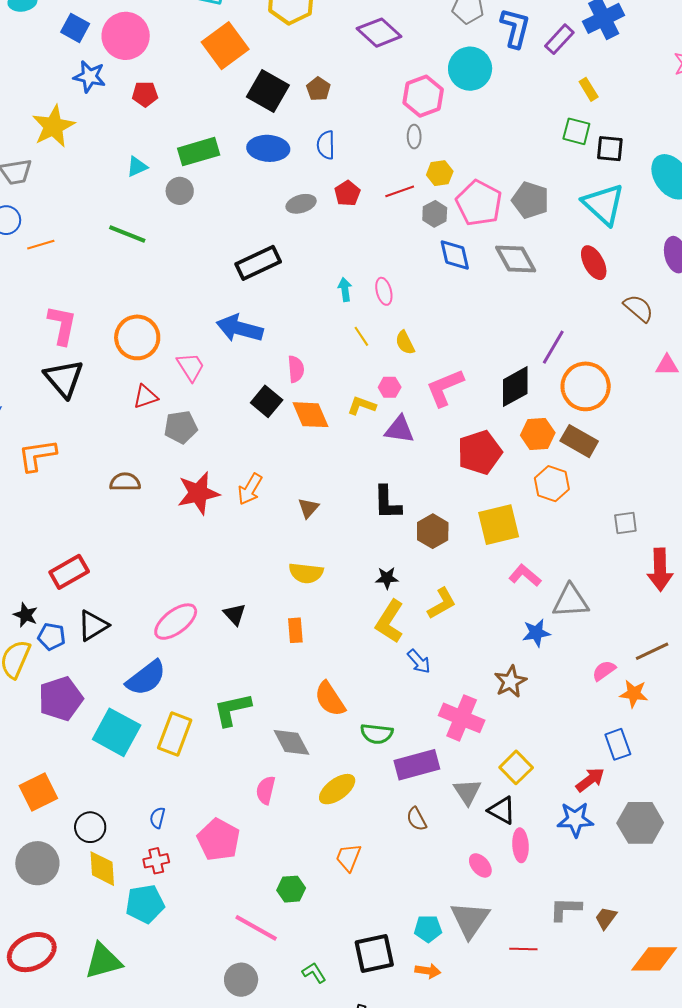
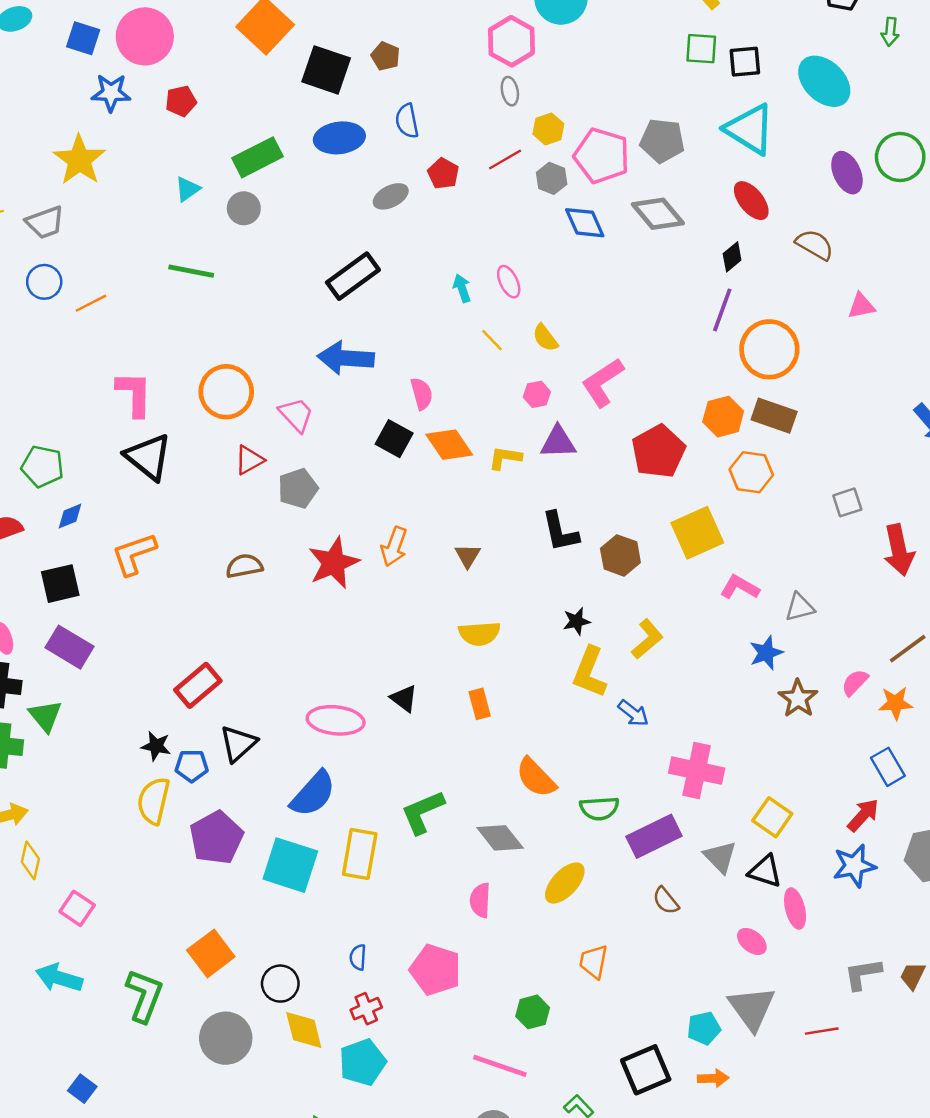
black diamond: (515, 387) -> (732, 257), moved, size x0.6
yellow L-shape: (362, 406) -> (505, 458), moved
gray triangle: (571, 601) -> (800, 607), size x0.7
pink ellipse: (176, 622) -> (336, 720), turned 54
brown star: (510, 682) -> (798, 698), moved

